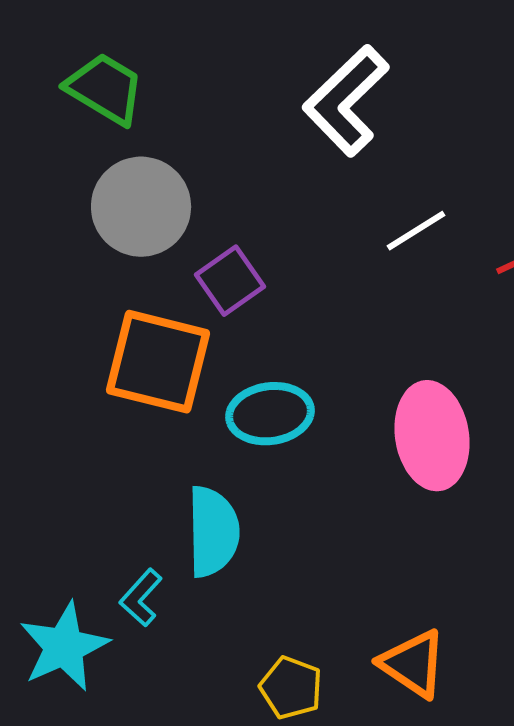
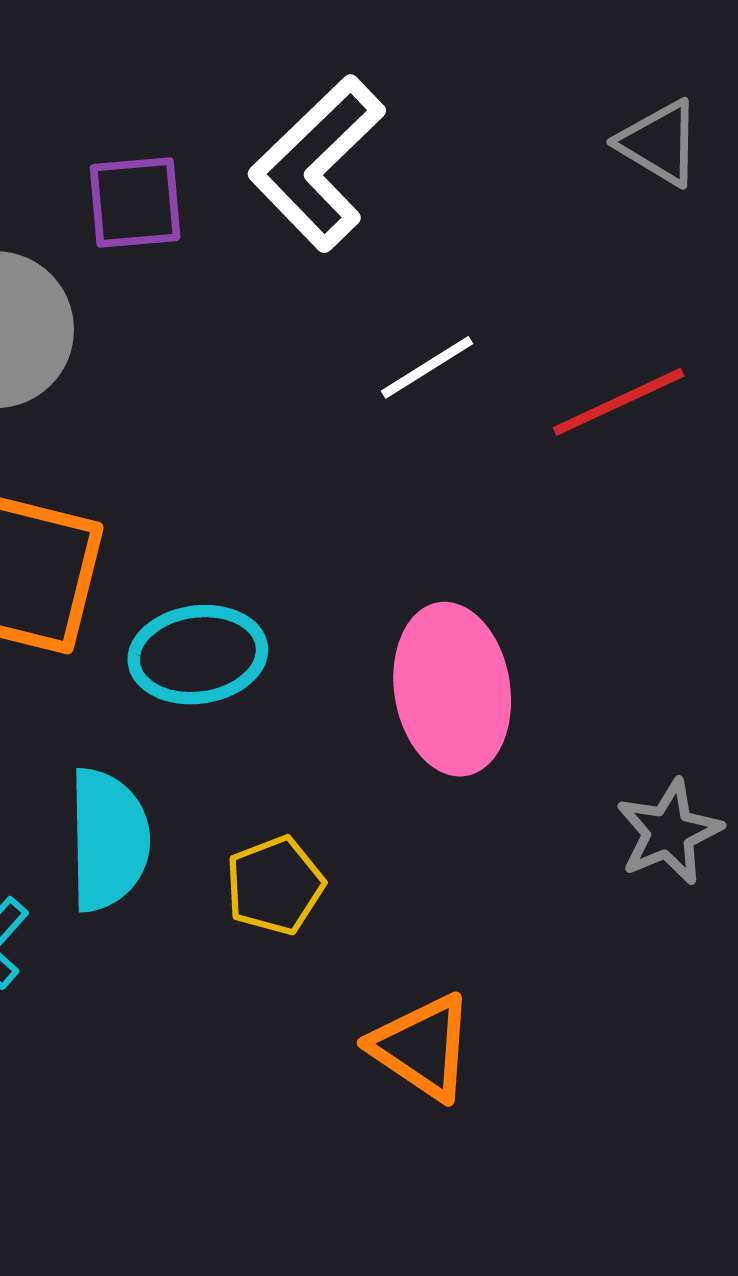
purple square: (230, 281) -> (135, 203), moved, turned 30
yellow pentagon: (291, 688) -> (275, 885), moved, turned 30

